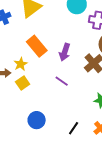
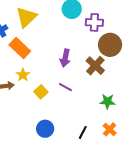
orange rectangle: (37, 46) -> (20, 48), moved
yellow square: (23, 83) -> (41, 92), moved

